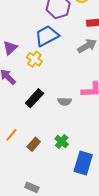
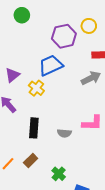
black rectangle: (34, 98) -> (34, 128), turned -42
brown rectangle: (34, 144) -> (31, 160), moved

